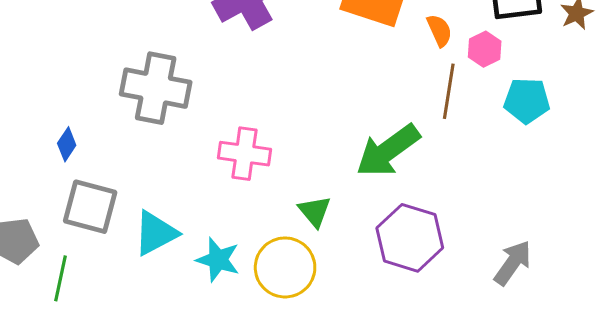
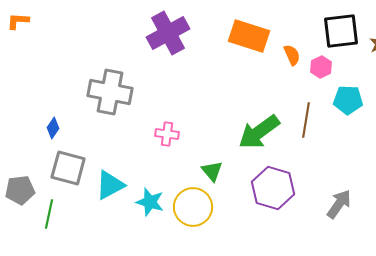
brown line: (449, 91) -> (306, 120), moved
pink cross: (245, 154) -> (167, 134), size x0.7

